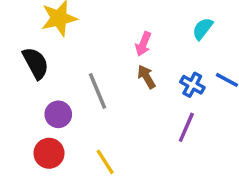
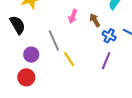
pink arrow: (143, 44) -> (73, 16), moved
brown arrow: (146, 77) -> (95, 20), moved
yellow line: (105, 162) -> (69, 59), moved

